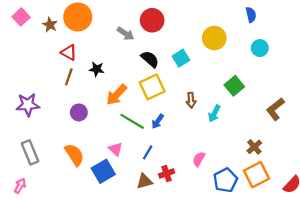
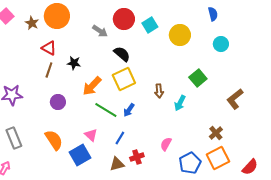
cyan square: (181, 58) -> (150, 25), moved

